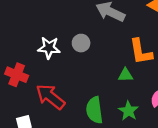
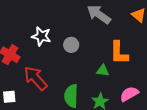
gray circle: (81, 43) -> (71, 45), moved

